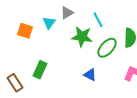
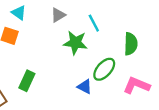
cyan triangle: (49, 23) -> (19, 13), moved, turned -32
green ellipse: (107, 48) -> (104, 69), moved

